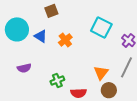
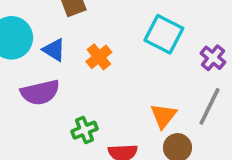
purple semicircle: (24, 68) -> (40, 92), moved, size x1.5

